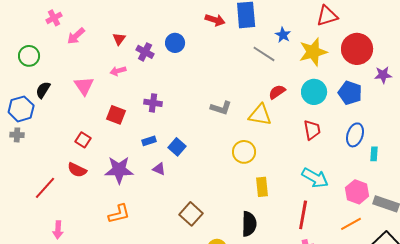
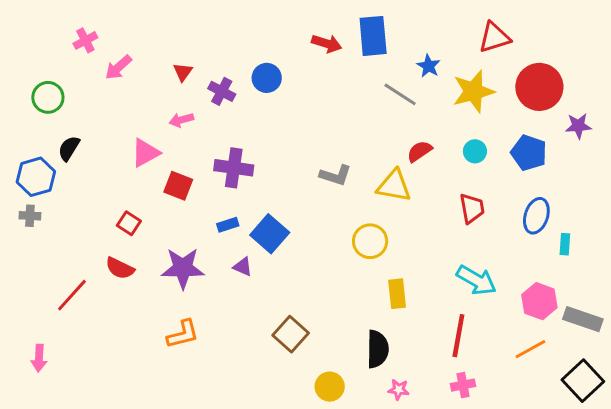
pink triangle: (84, 86) -> (145, 153), moved, turned 35
cyan circle: (314, 92) -> (475, 151), size x0.6
purple cross: (153, 103) -> (234, 168), size x1.4
blue square: (177, 147) -> (270, 234), size x1.4
pink arrow: (58, 230) -> (39, 358), moved

